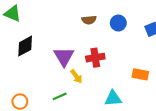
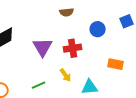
blue circle: (118, 23) -> (98, 29), moved
yellow arrow: (76, 76) -> (66, 75), moved

